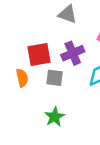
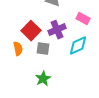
red square: (39, 54) -> (31, 31), turned -36

